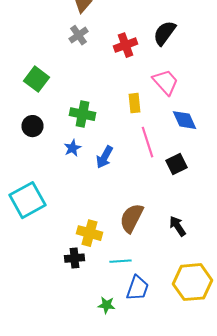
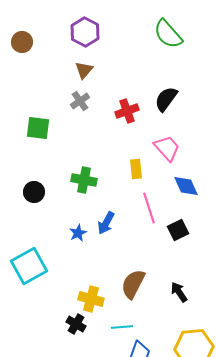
green square: (36, 79) -> (38, 128), moved, turned -30
blue star: (72, 148) -> (78, 233), moved
black cross: (74, 258) -> (76, 324), turned 36

